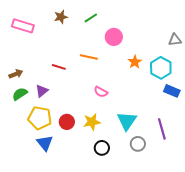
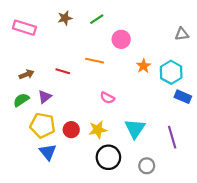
gray triangle: (175, 40) -> (182, 34), moved
brown arrow: (16, 74) -> (27, 74), moved
gray circle: (138, 144) -> (147, 166), moved
black circle: (102, 148) -> (108, 157), size x1.5

